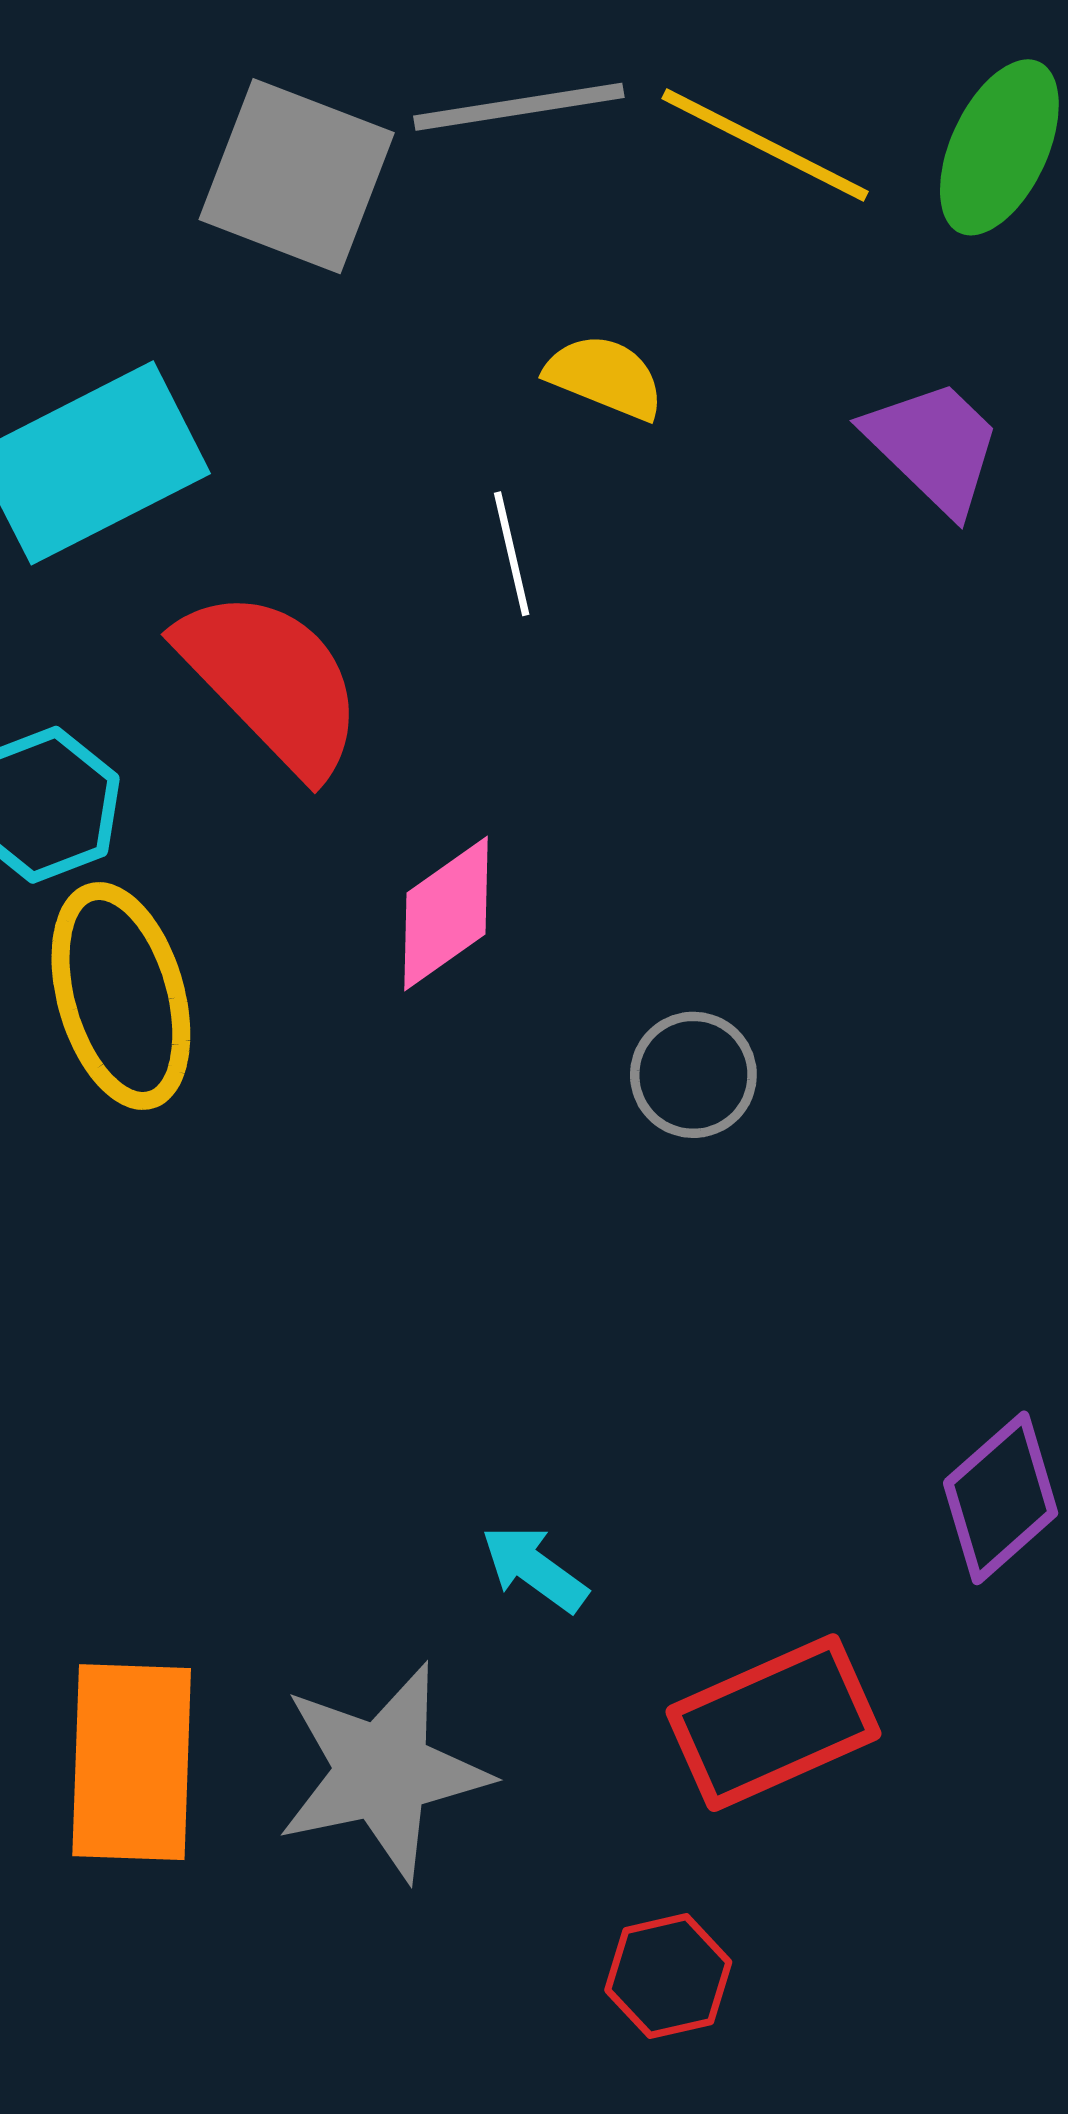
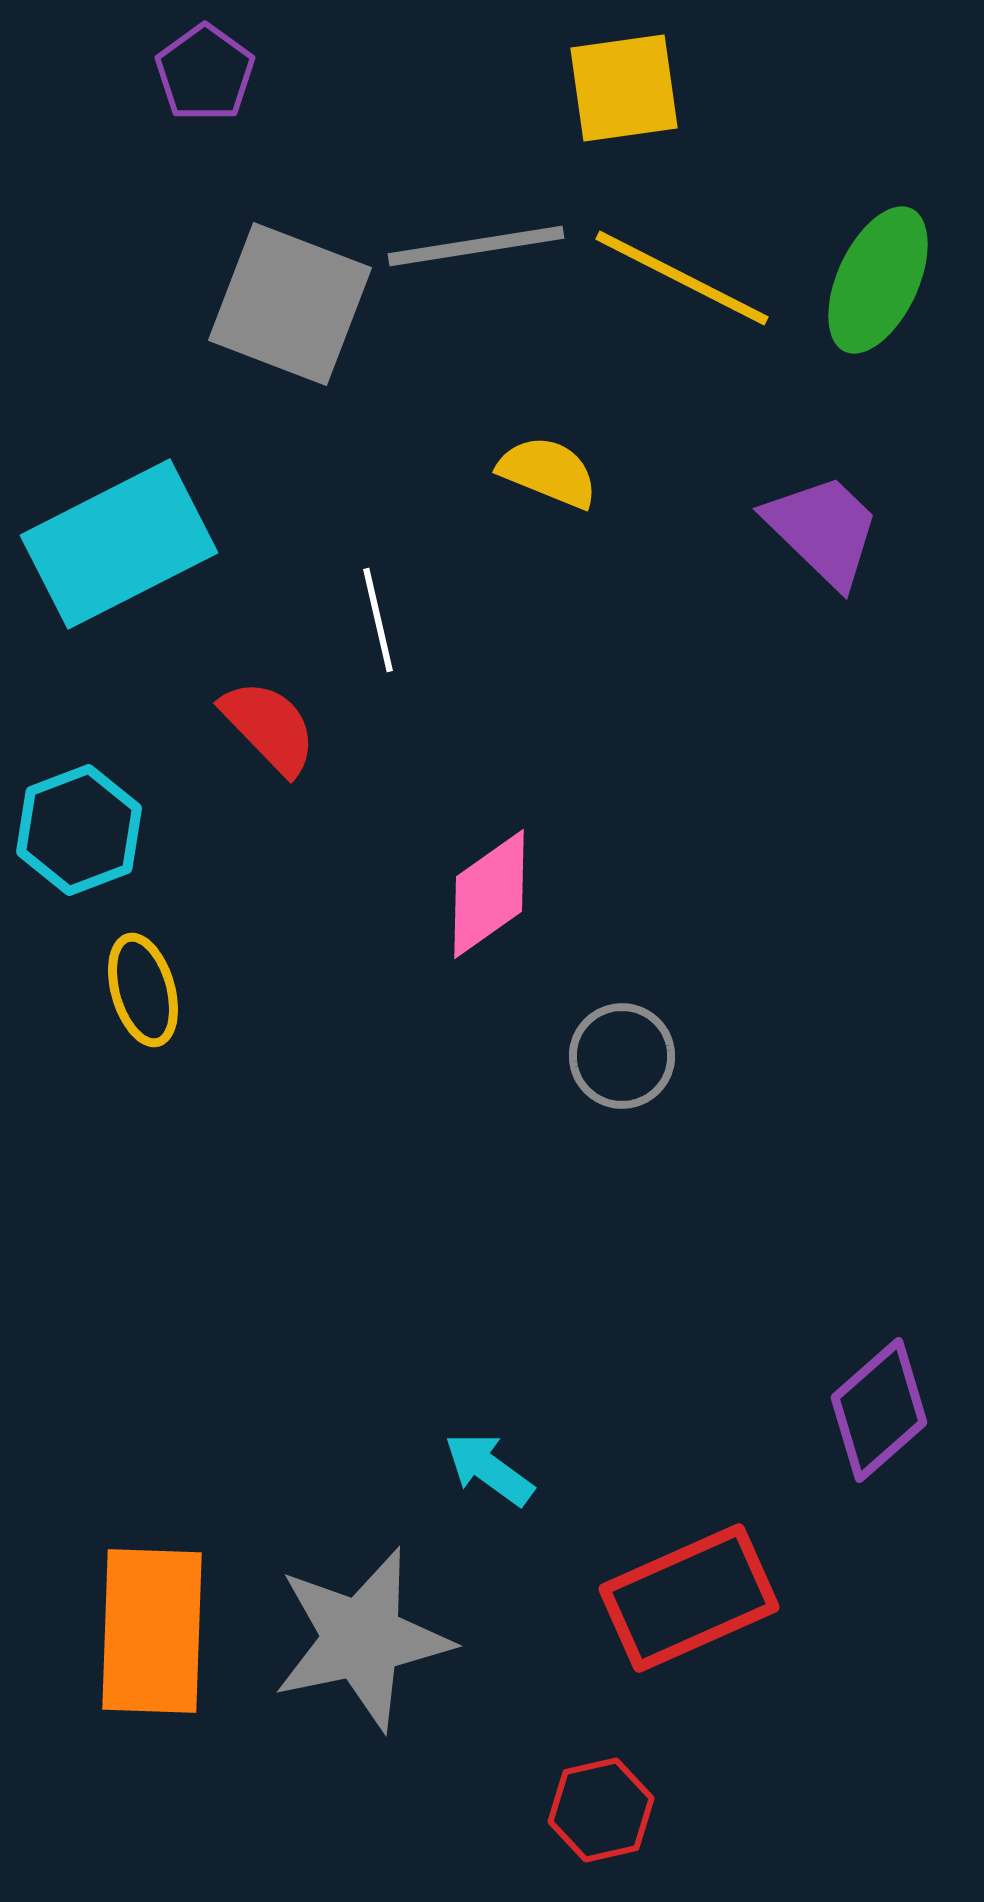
white line: (512, 554) -> (378, 620), moved
red semicircle: (271, 682) -> (269, 727), size x0.6
pink diamond: (446, 914) -> (489, 894), moved
yellow ellipse: (121, 996) -> (143, 990), size x0.6

